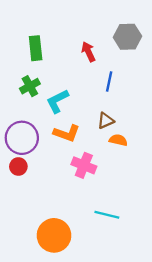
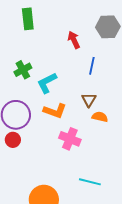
green rectangle: (36, 48) -> (28, 19), moved
brown triangle: (106, 121) -> (89, 100), turned -35

